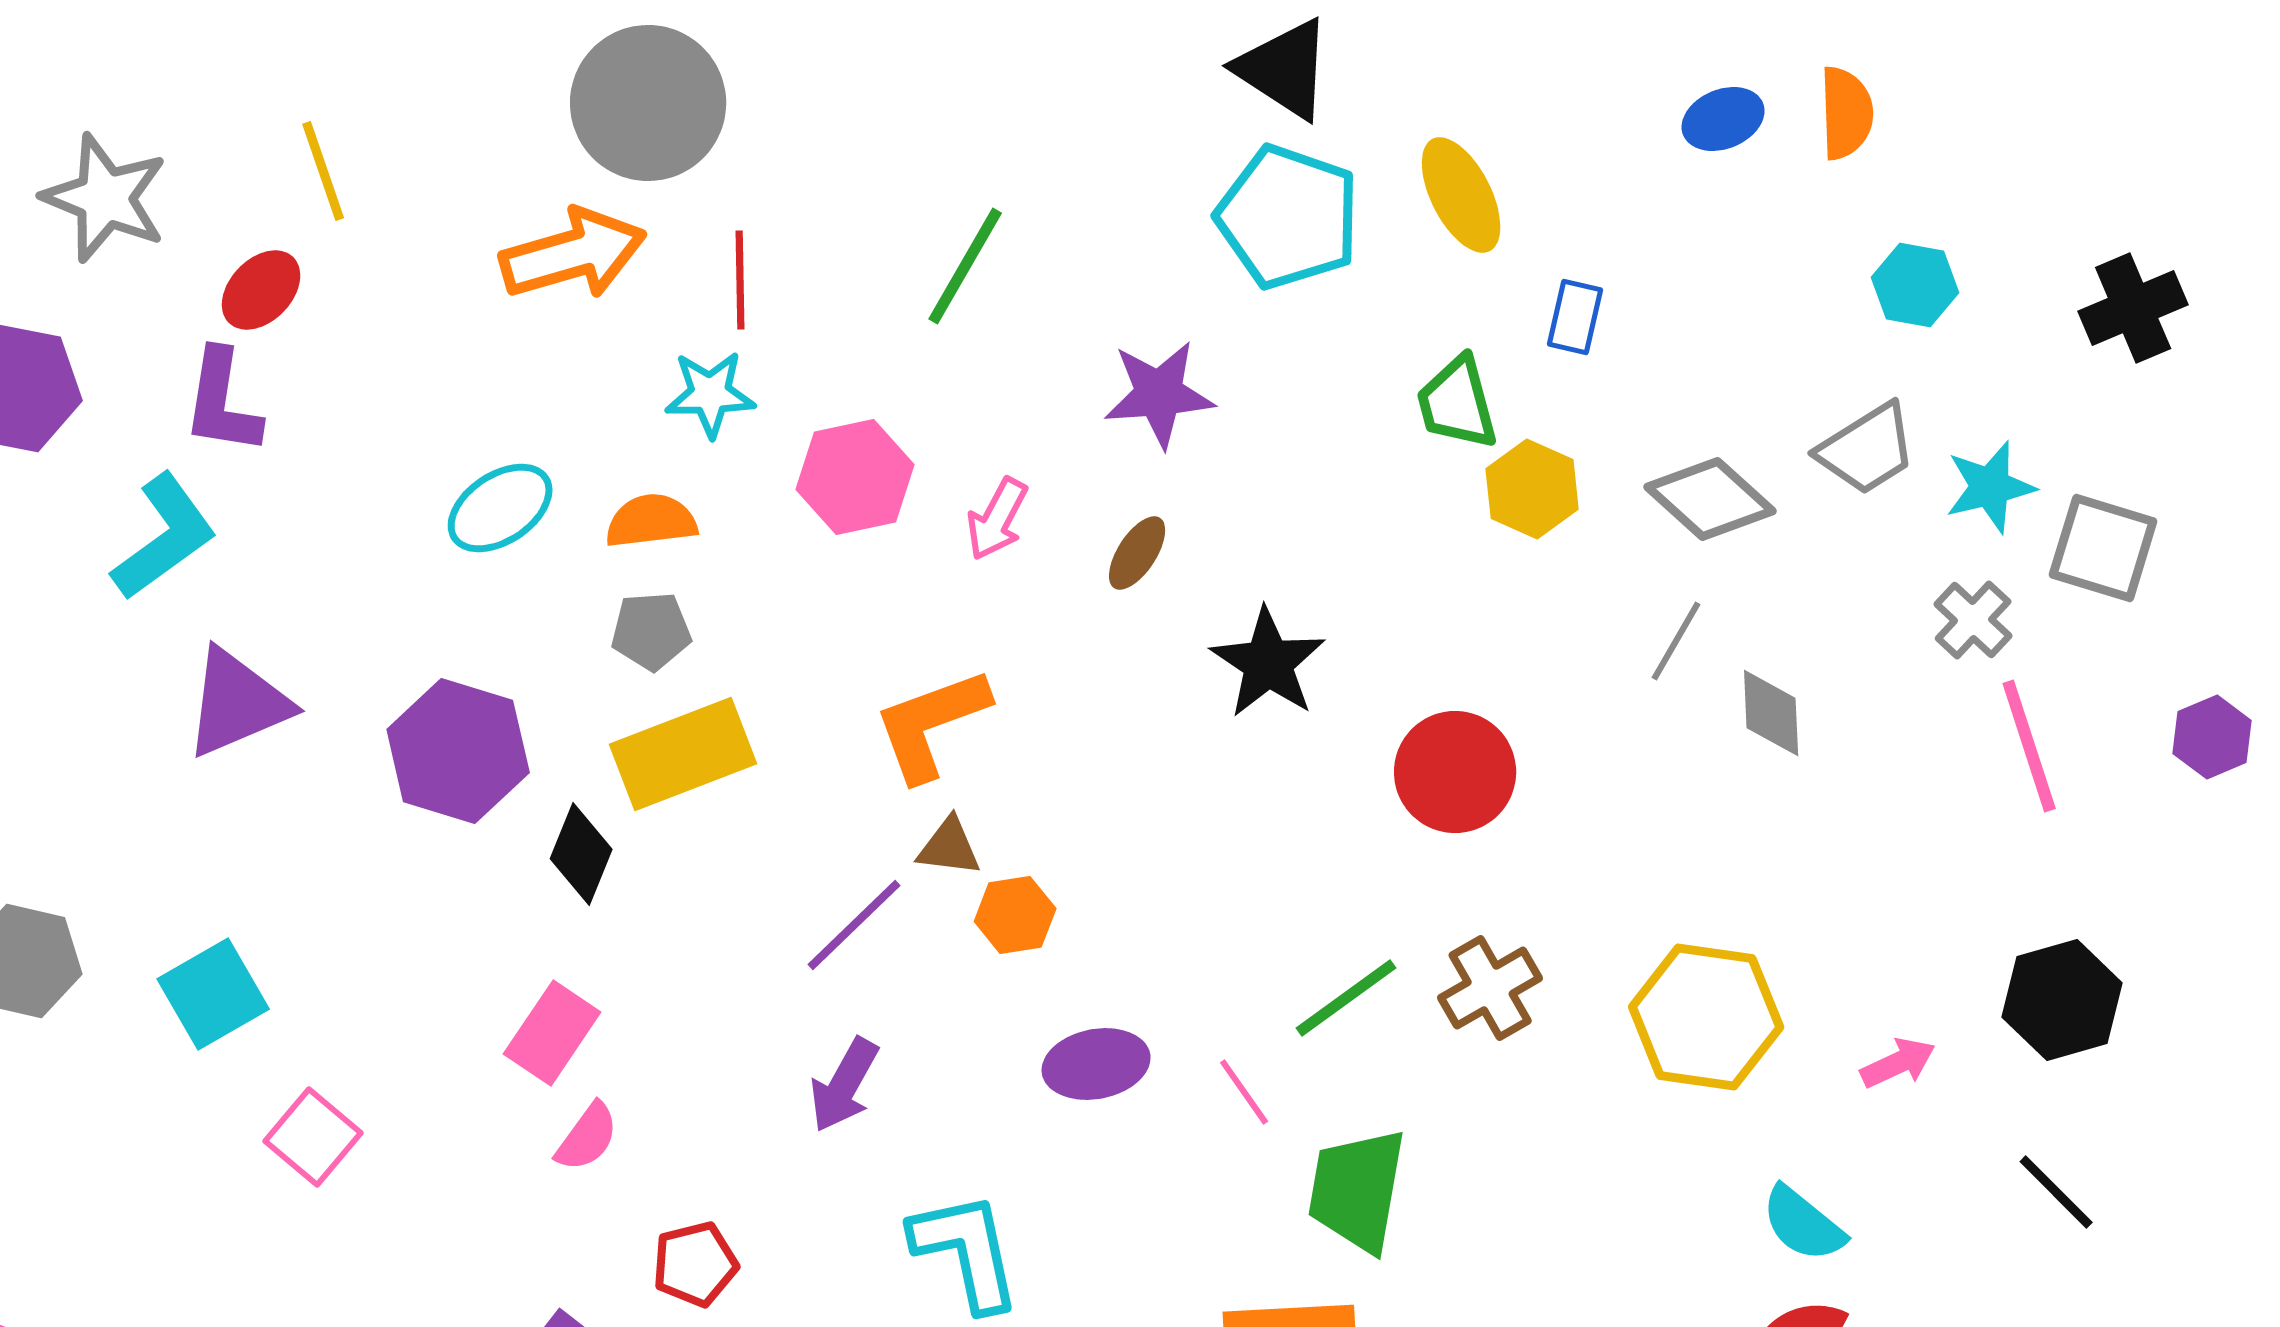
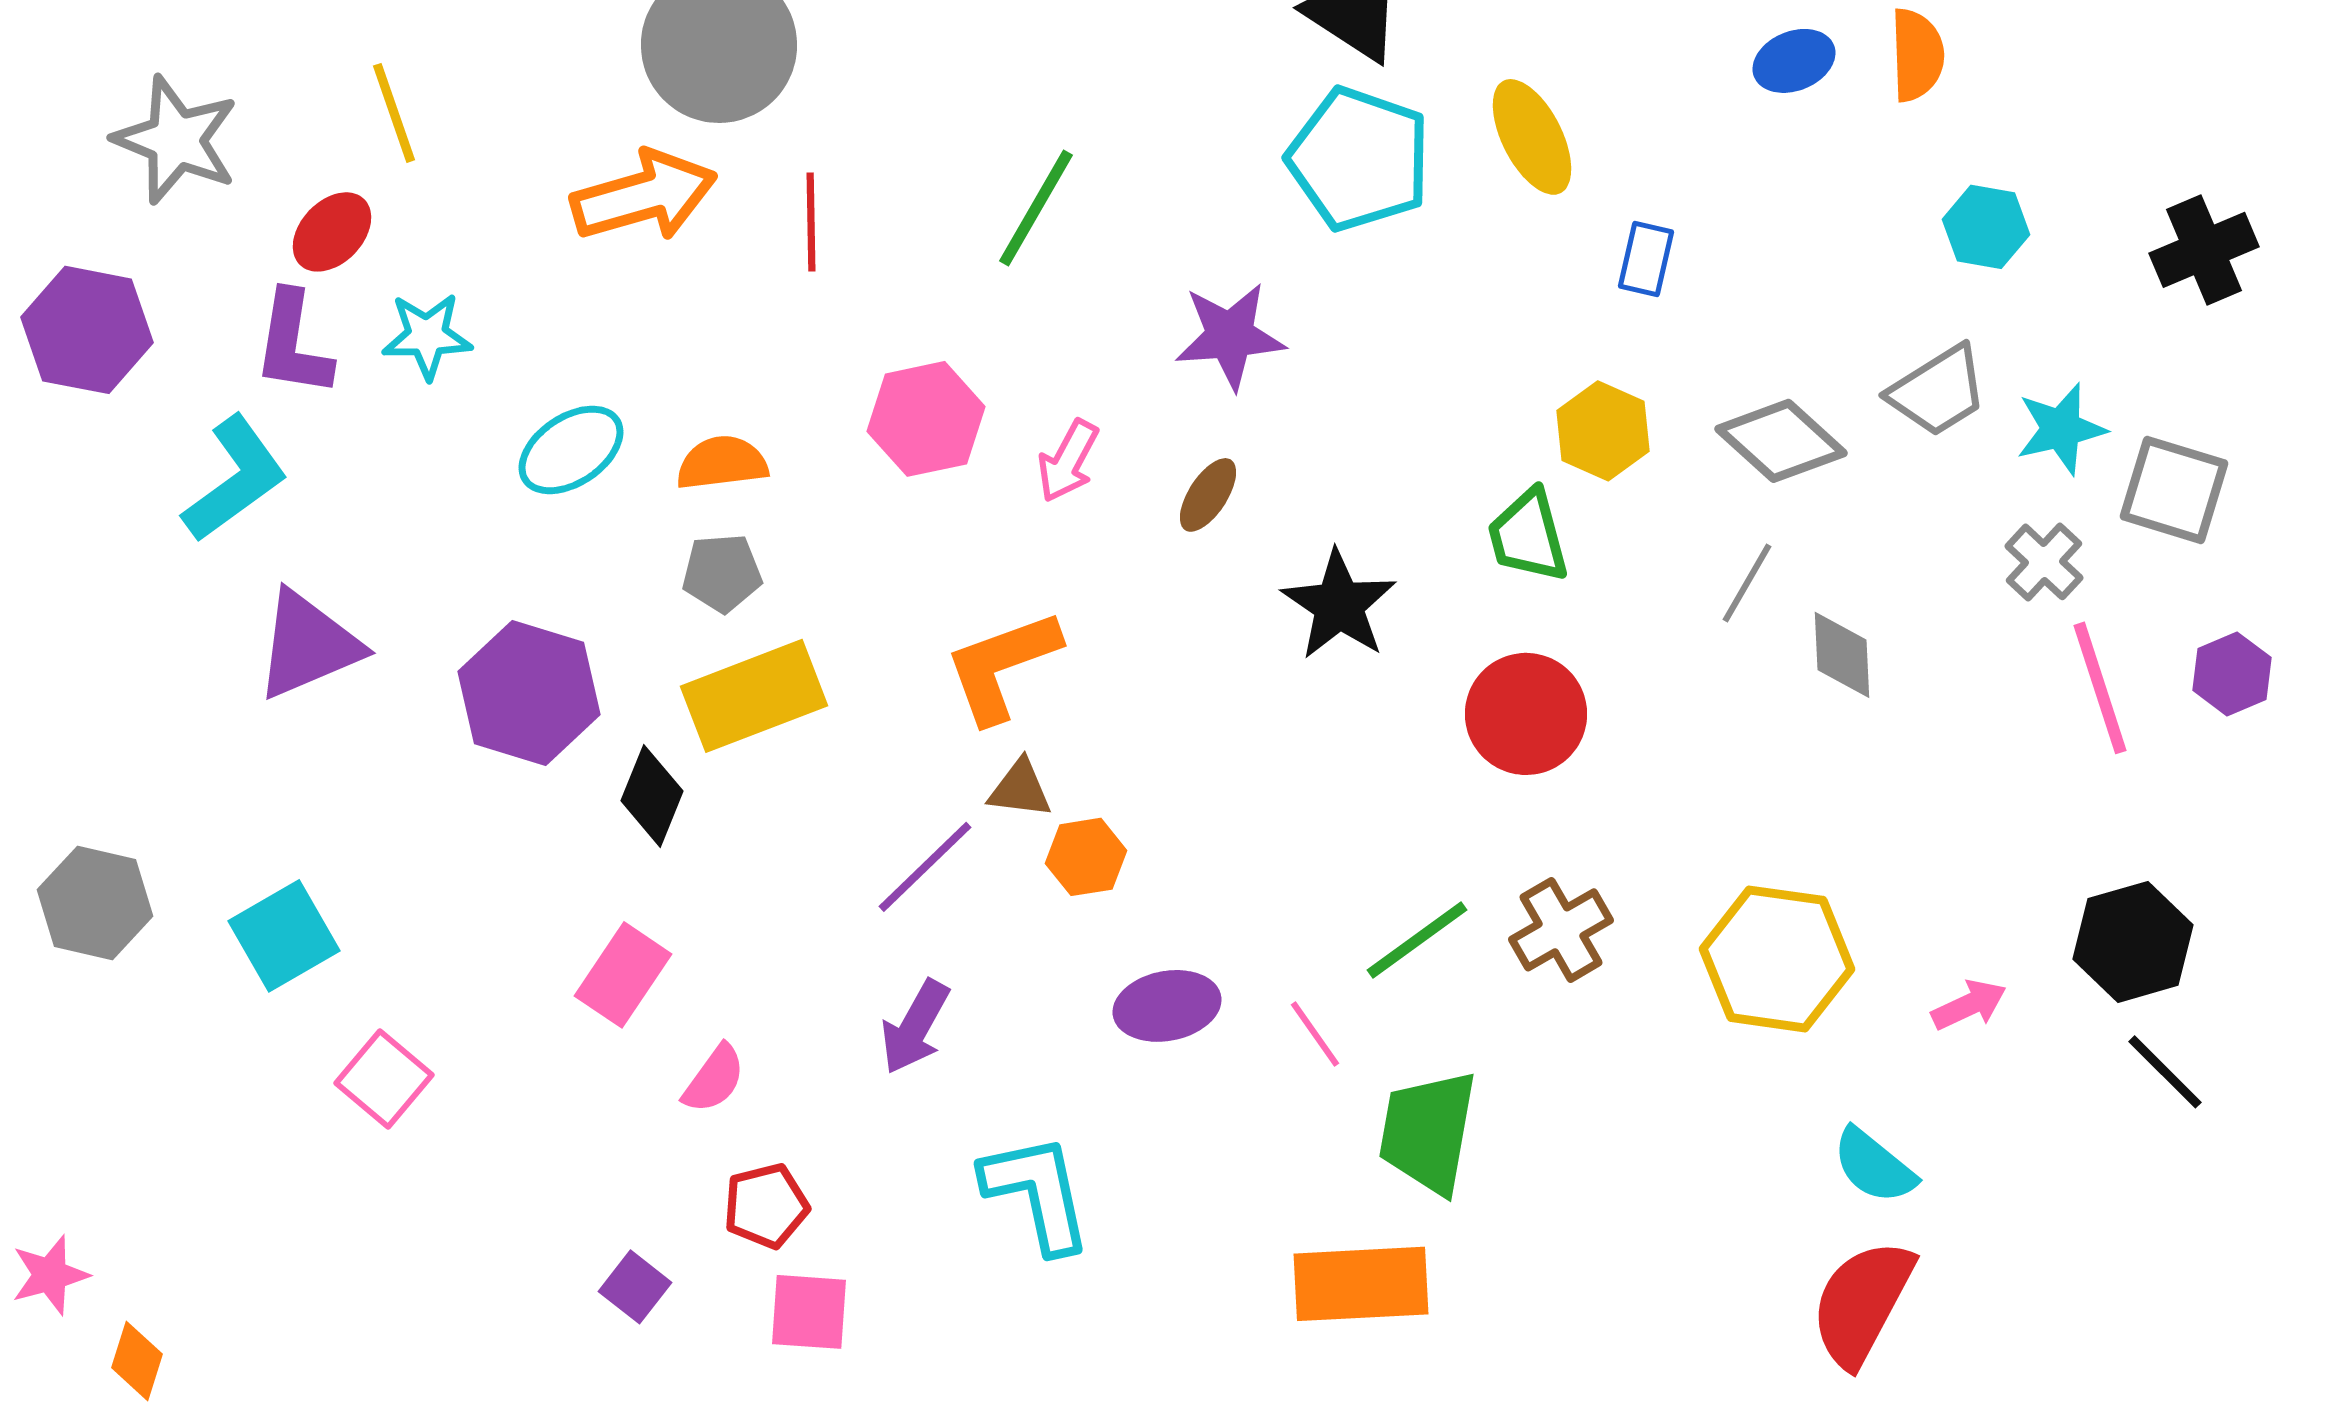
cyan star: (710, 394) -> (427, 336), moved
green trapezoid: (1457, 403) -> (1528, 536), moved
purple hexagon: (2212, 737) -> (2232, 674), moved
pink semicircle: (587, 1137) -> (714, 1079), moved
black line: (2056, 1192) -> (2165, 1072), moved

